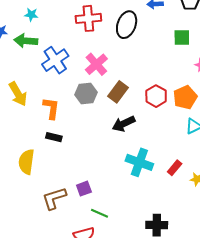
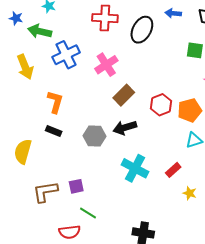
gray hexagon: (86, 93) -> (94, 136), moved
yellow arrow: (18, 94) -> (25, 67), moved
red rectangle: (175, 168) -> (173, 170), moved

